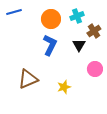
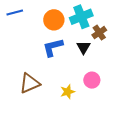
cyan cross: (77, 16) -> (81, 17), size x1.5
blue L-shape: (50, 45) -> (53, 47), turned -130
pink circle: (95, 69) -> (92, 80), moved

